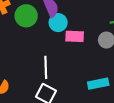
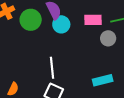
pink rectangle: (75, 36) -> (93, 20), moved

